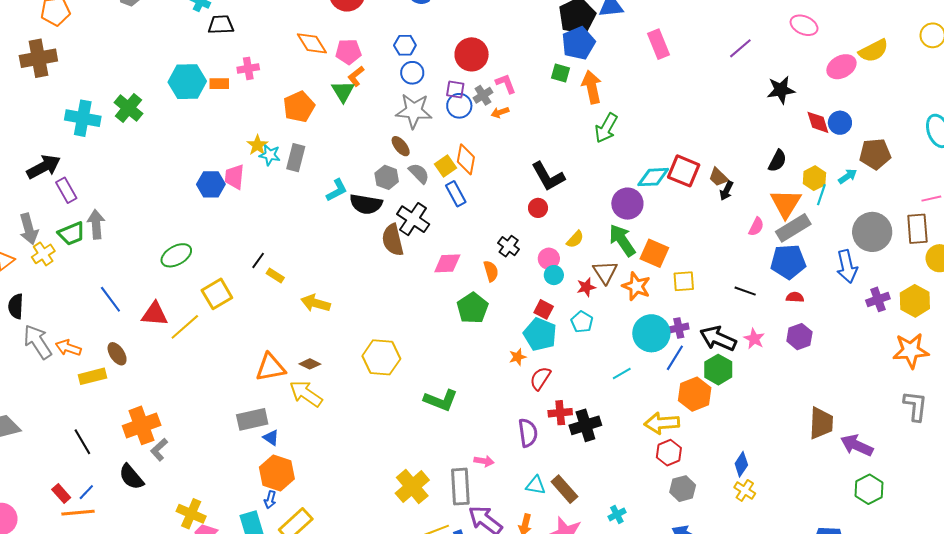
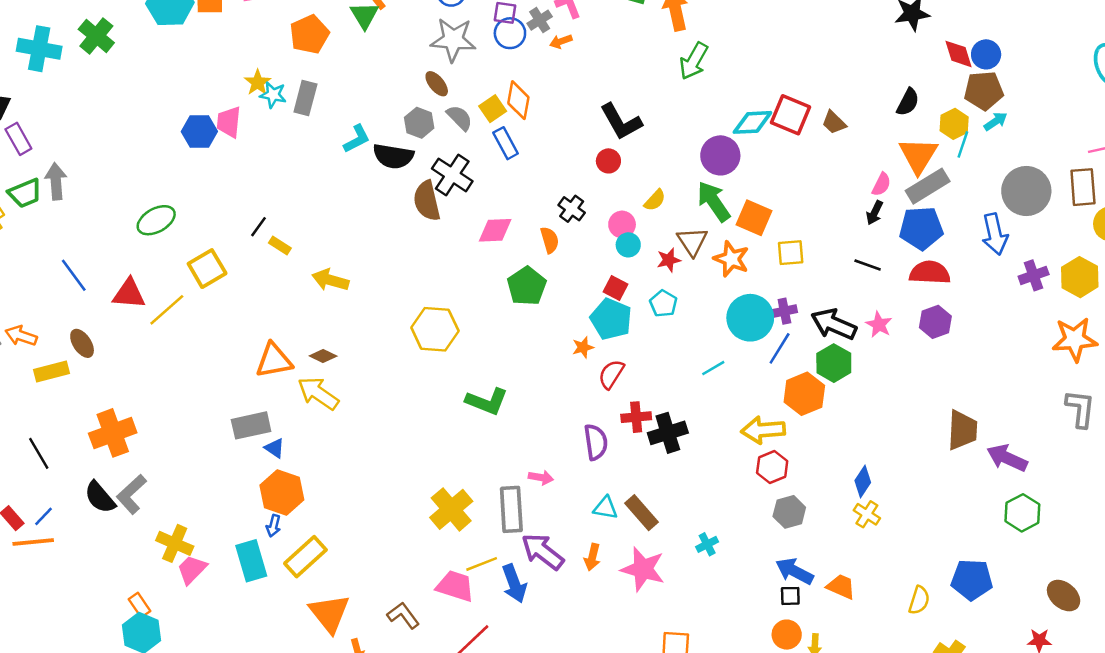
brown pentagon: (875, 154) -> (984, 91), moved
black arrow: (726, 191) -> (875, 213), moved
red semicircle: (795, 297) -> (930, 273), size x1.8
yellow hexagon: (381, 357) -> (435, 329), moved
gray L-shape: (159, 450) -> (131, 494), moved, size x1.4

